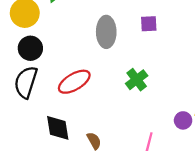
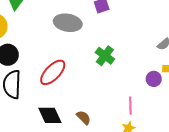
gray ellipse: (106, 32) -> (68, 23), turned -64

